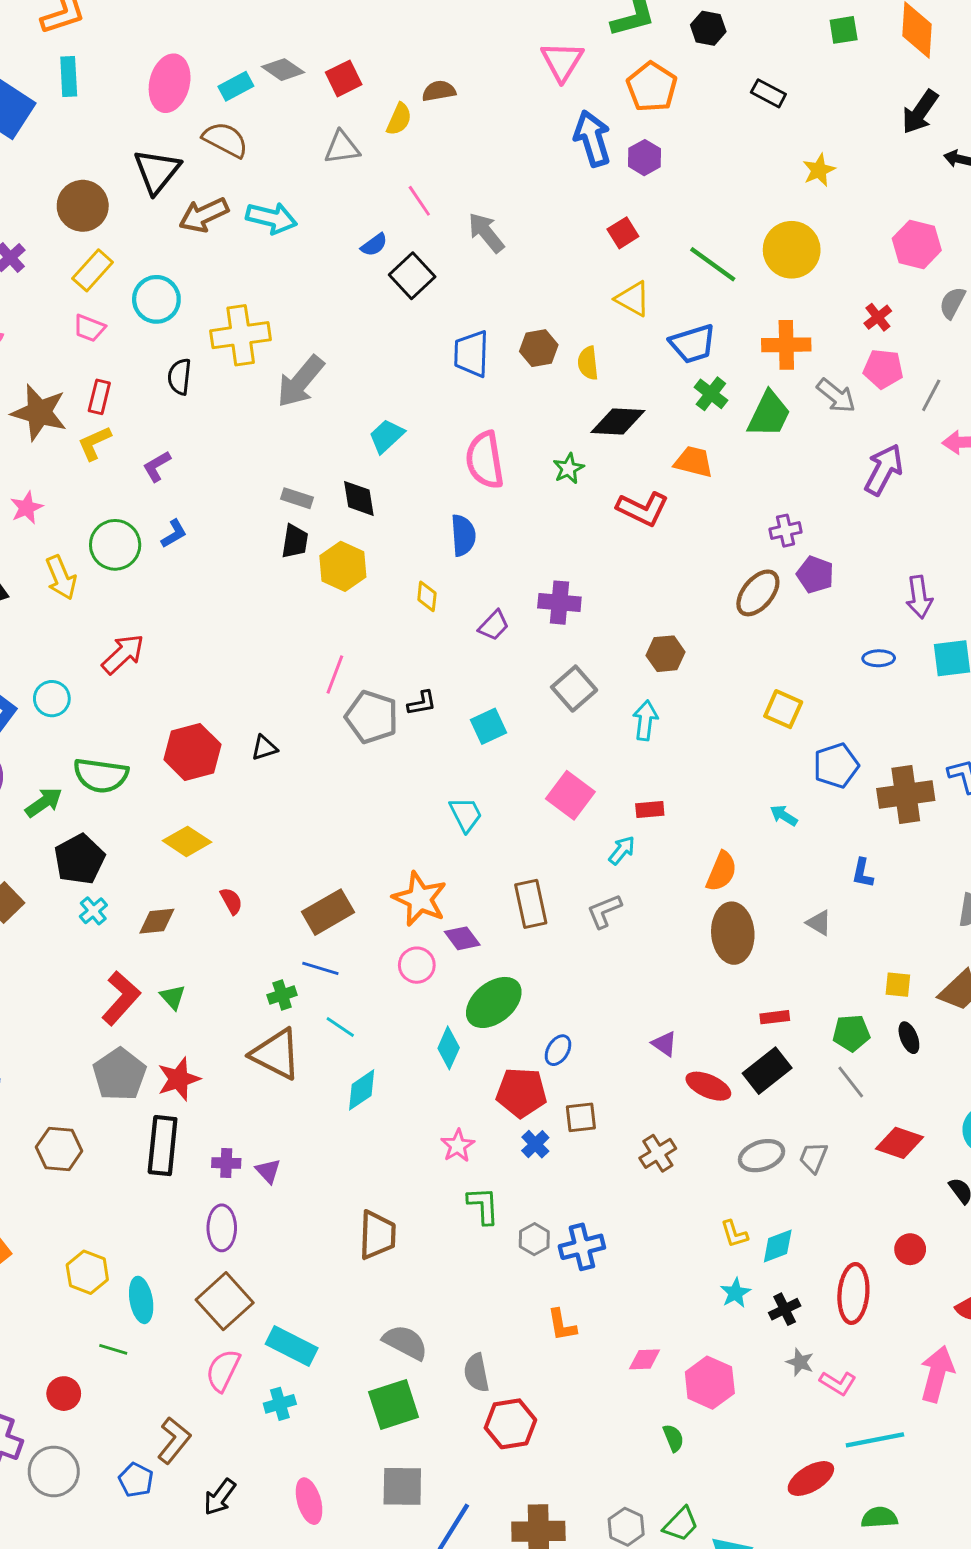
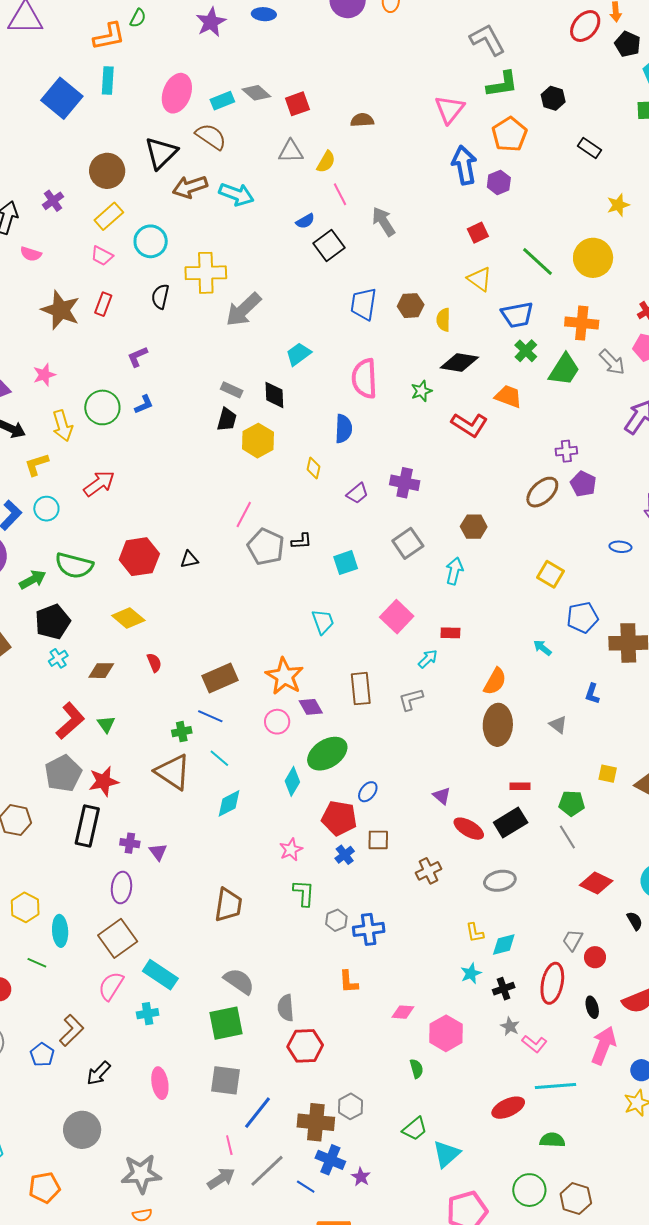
yellow semicircle: (399, 119) -> (326, 162), moved
yellow L-shape: (94, 443) -> (37, 464), moved
black ellipse: (909, 1038) -> (592, 1007), moved
gray trapezoid: (813, 1158) -> (573, 940), moved
gray hexagon: (626, 1527) -> (351, 1106), moved

